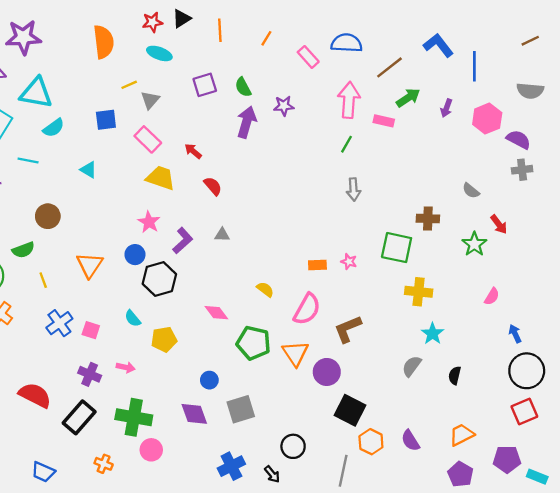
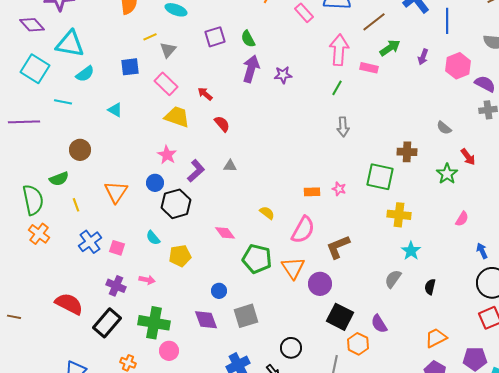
purple star: (284, 106) -> (283, 75), moved
purple semicircle: (410, 441) -> (379, 324), moved

